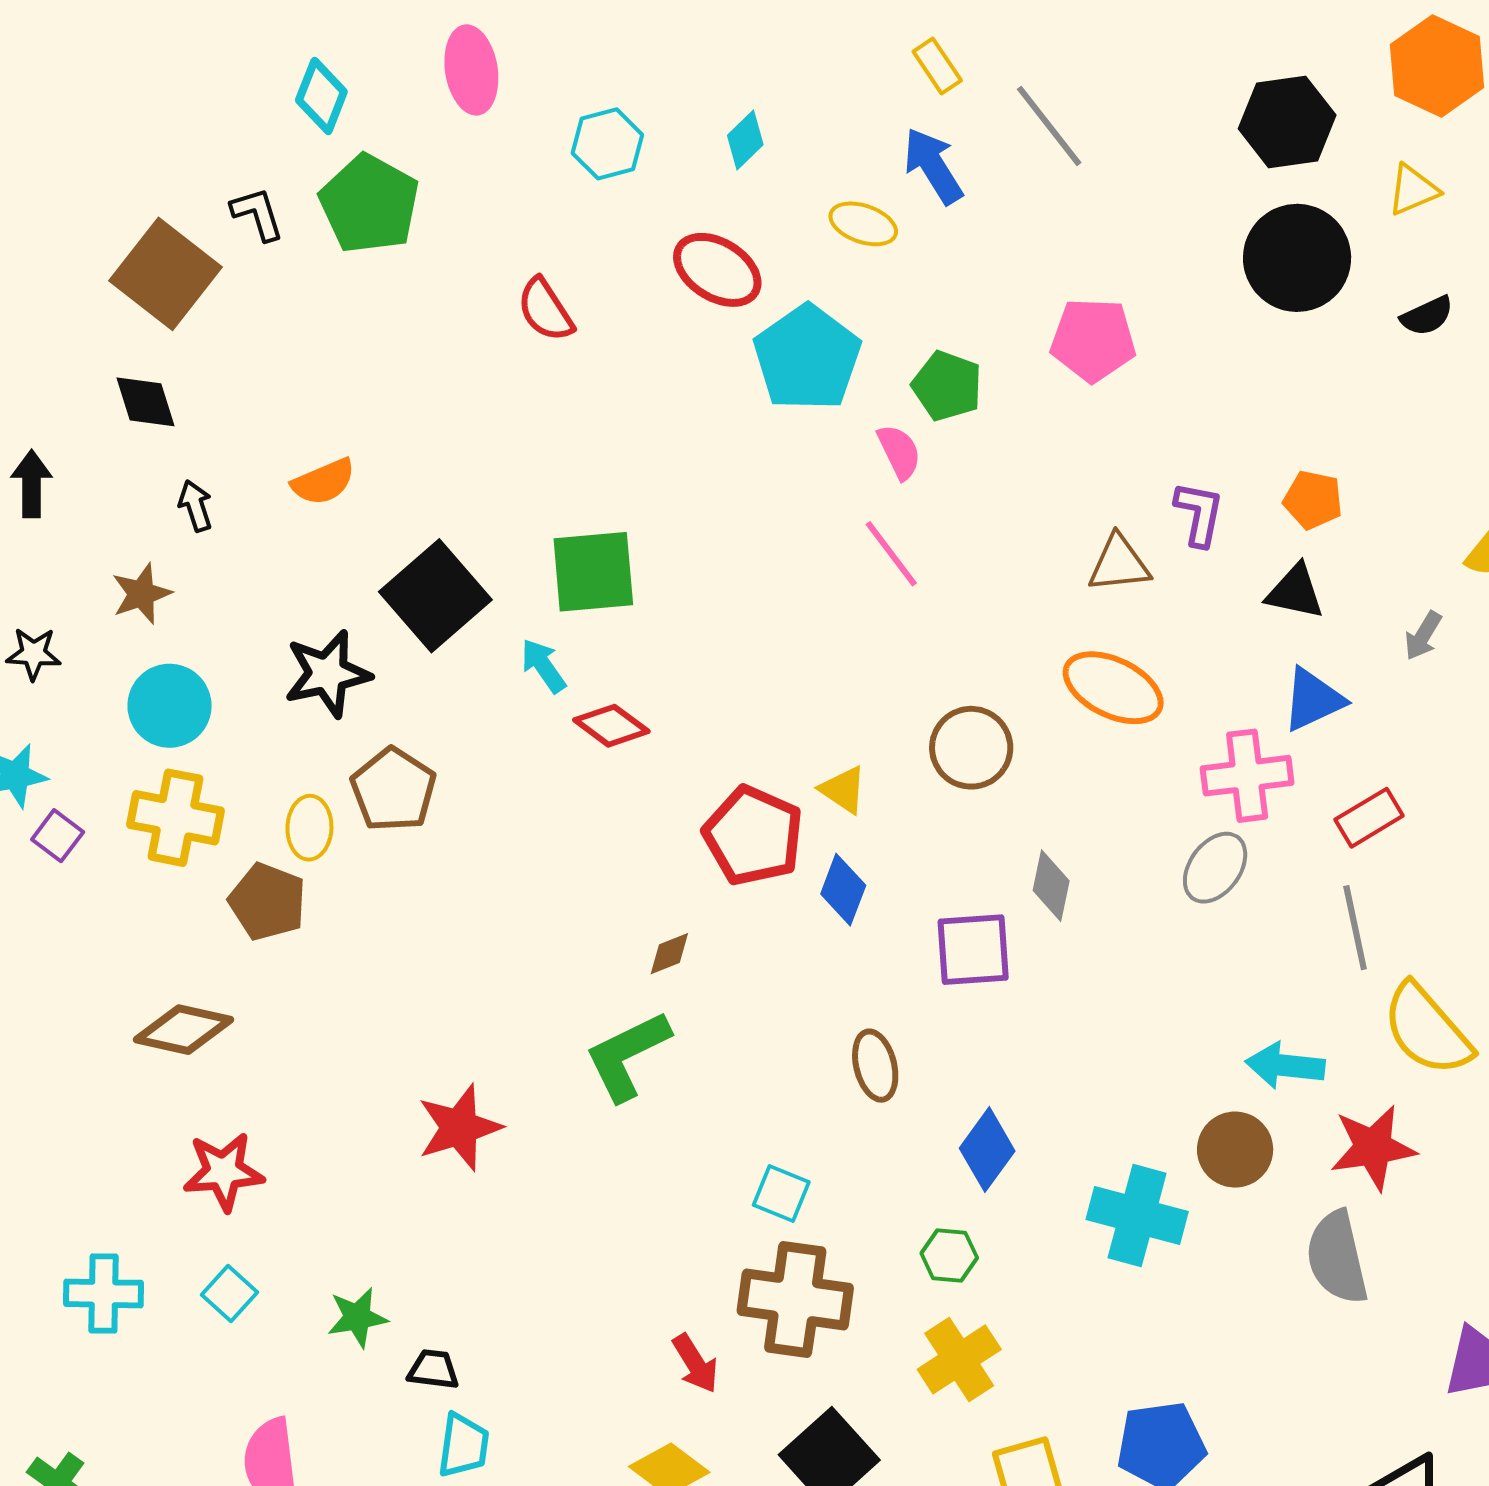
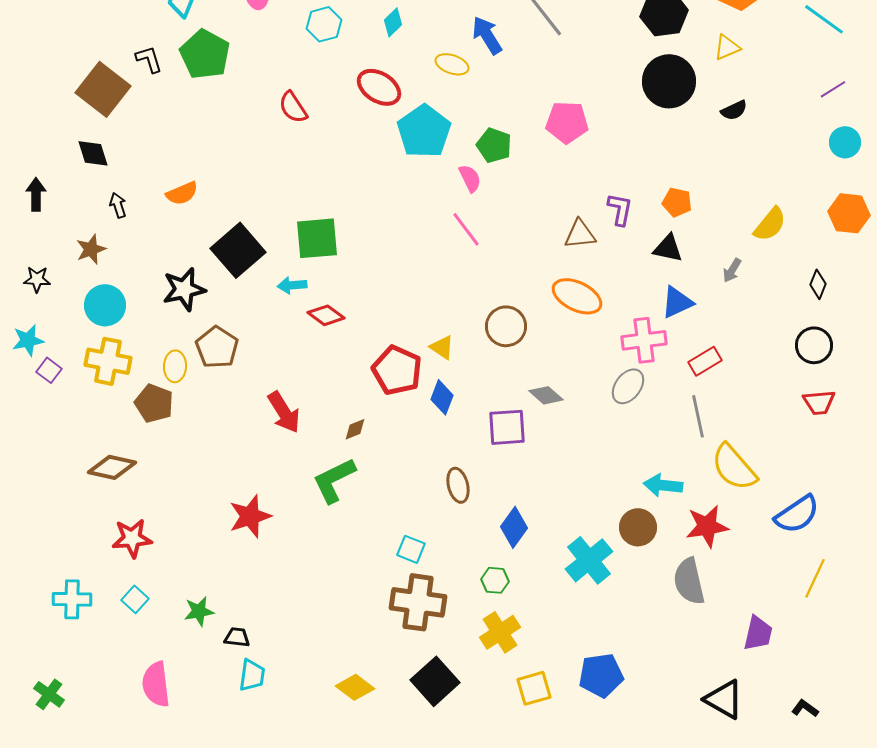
cyan arrow: (543, 666) -> (292, 285), turned -60
gray diamond: (1051, 886) -> (546, 395), turned -60
cyan cross: (1137, 1216) -> (589, 560), turned 36
red arrow: (695, 1363) -> (284, 412), moved, size x1.4

